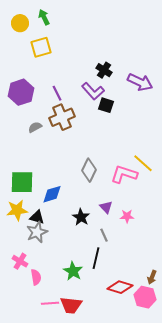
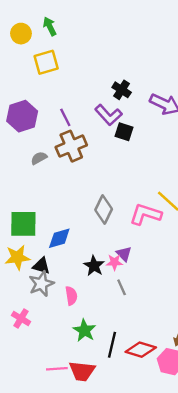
pink star: (127, 216) -> (114, 262), moved
black line: (96, 258) -> (112, 345), moved
pink semicircle: (36, 277) -> (71, 296), moved

